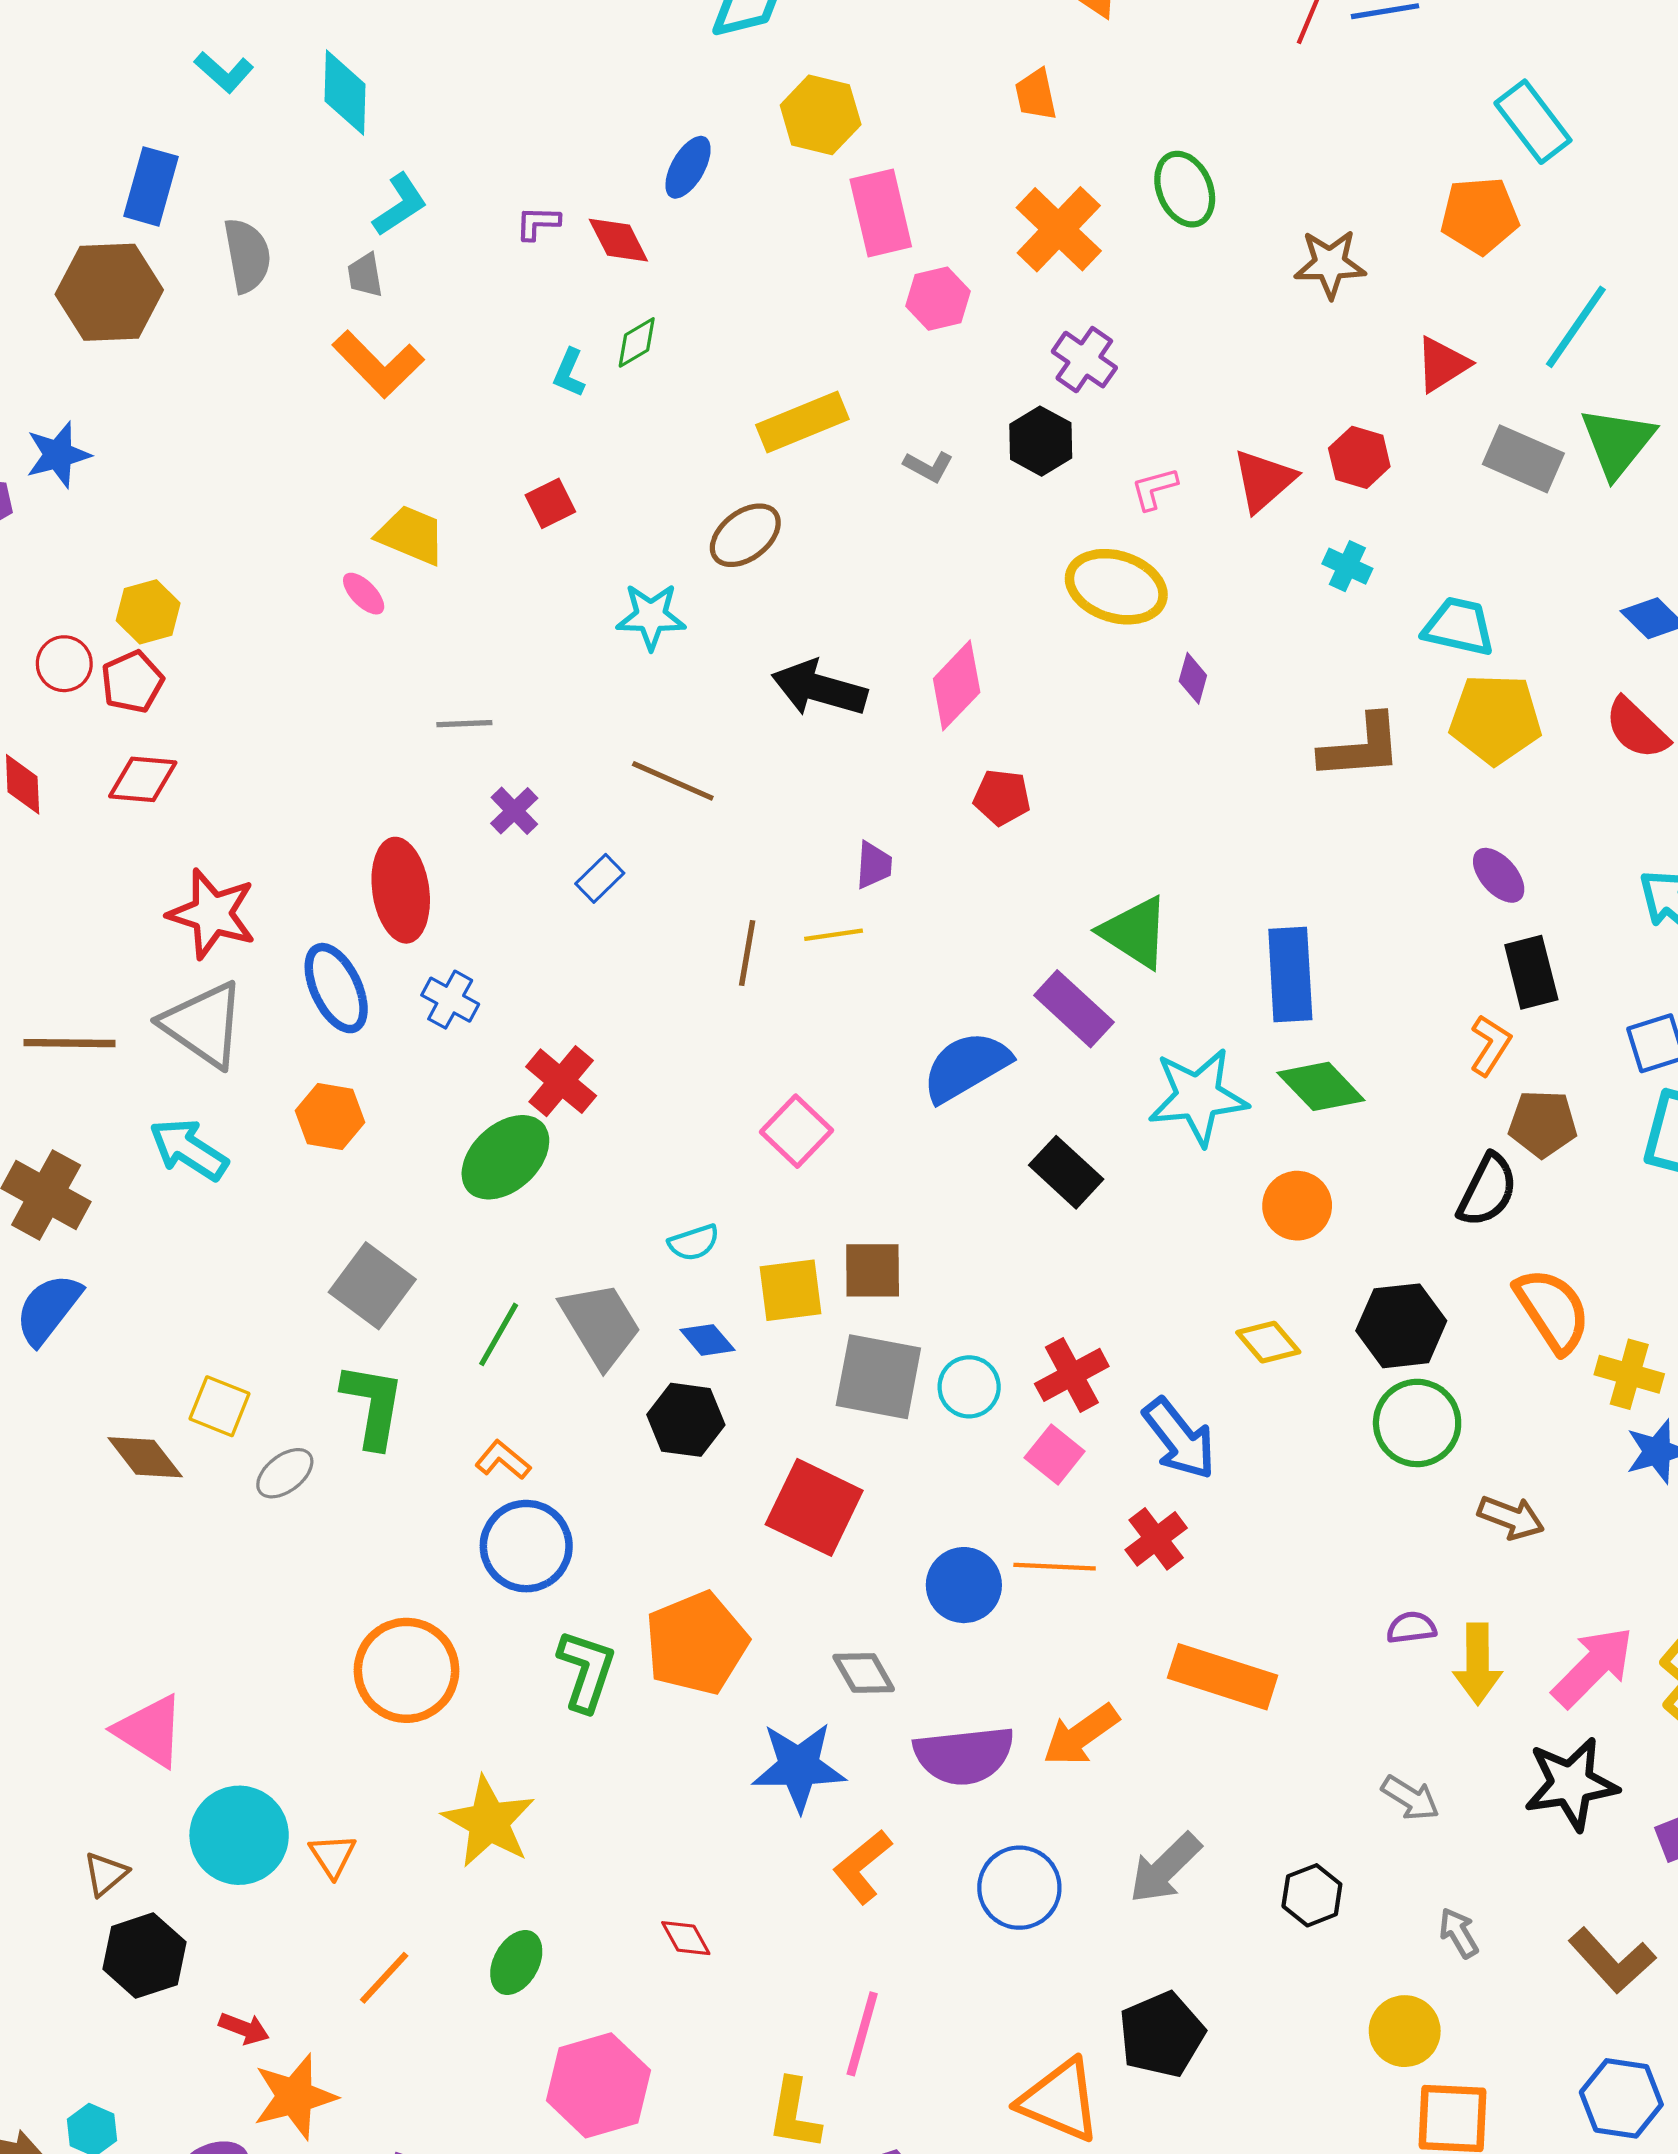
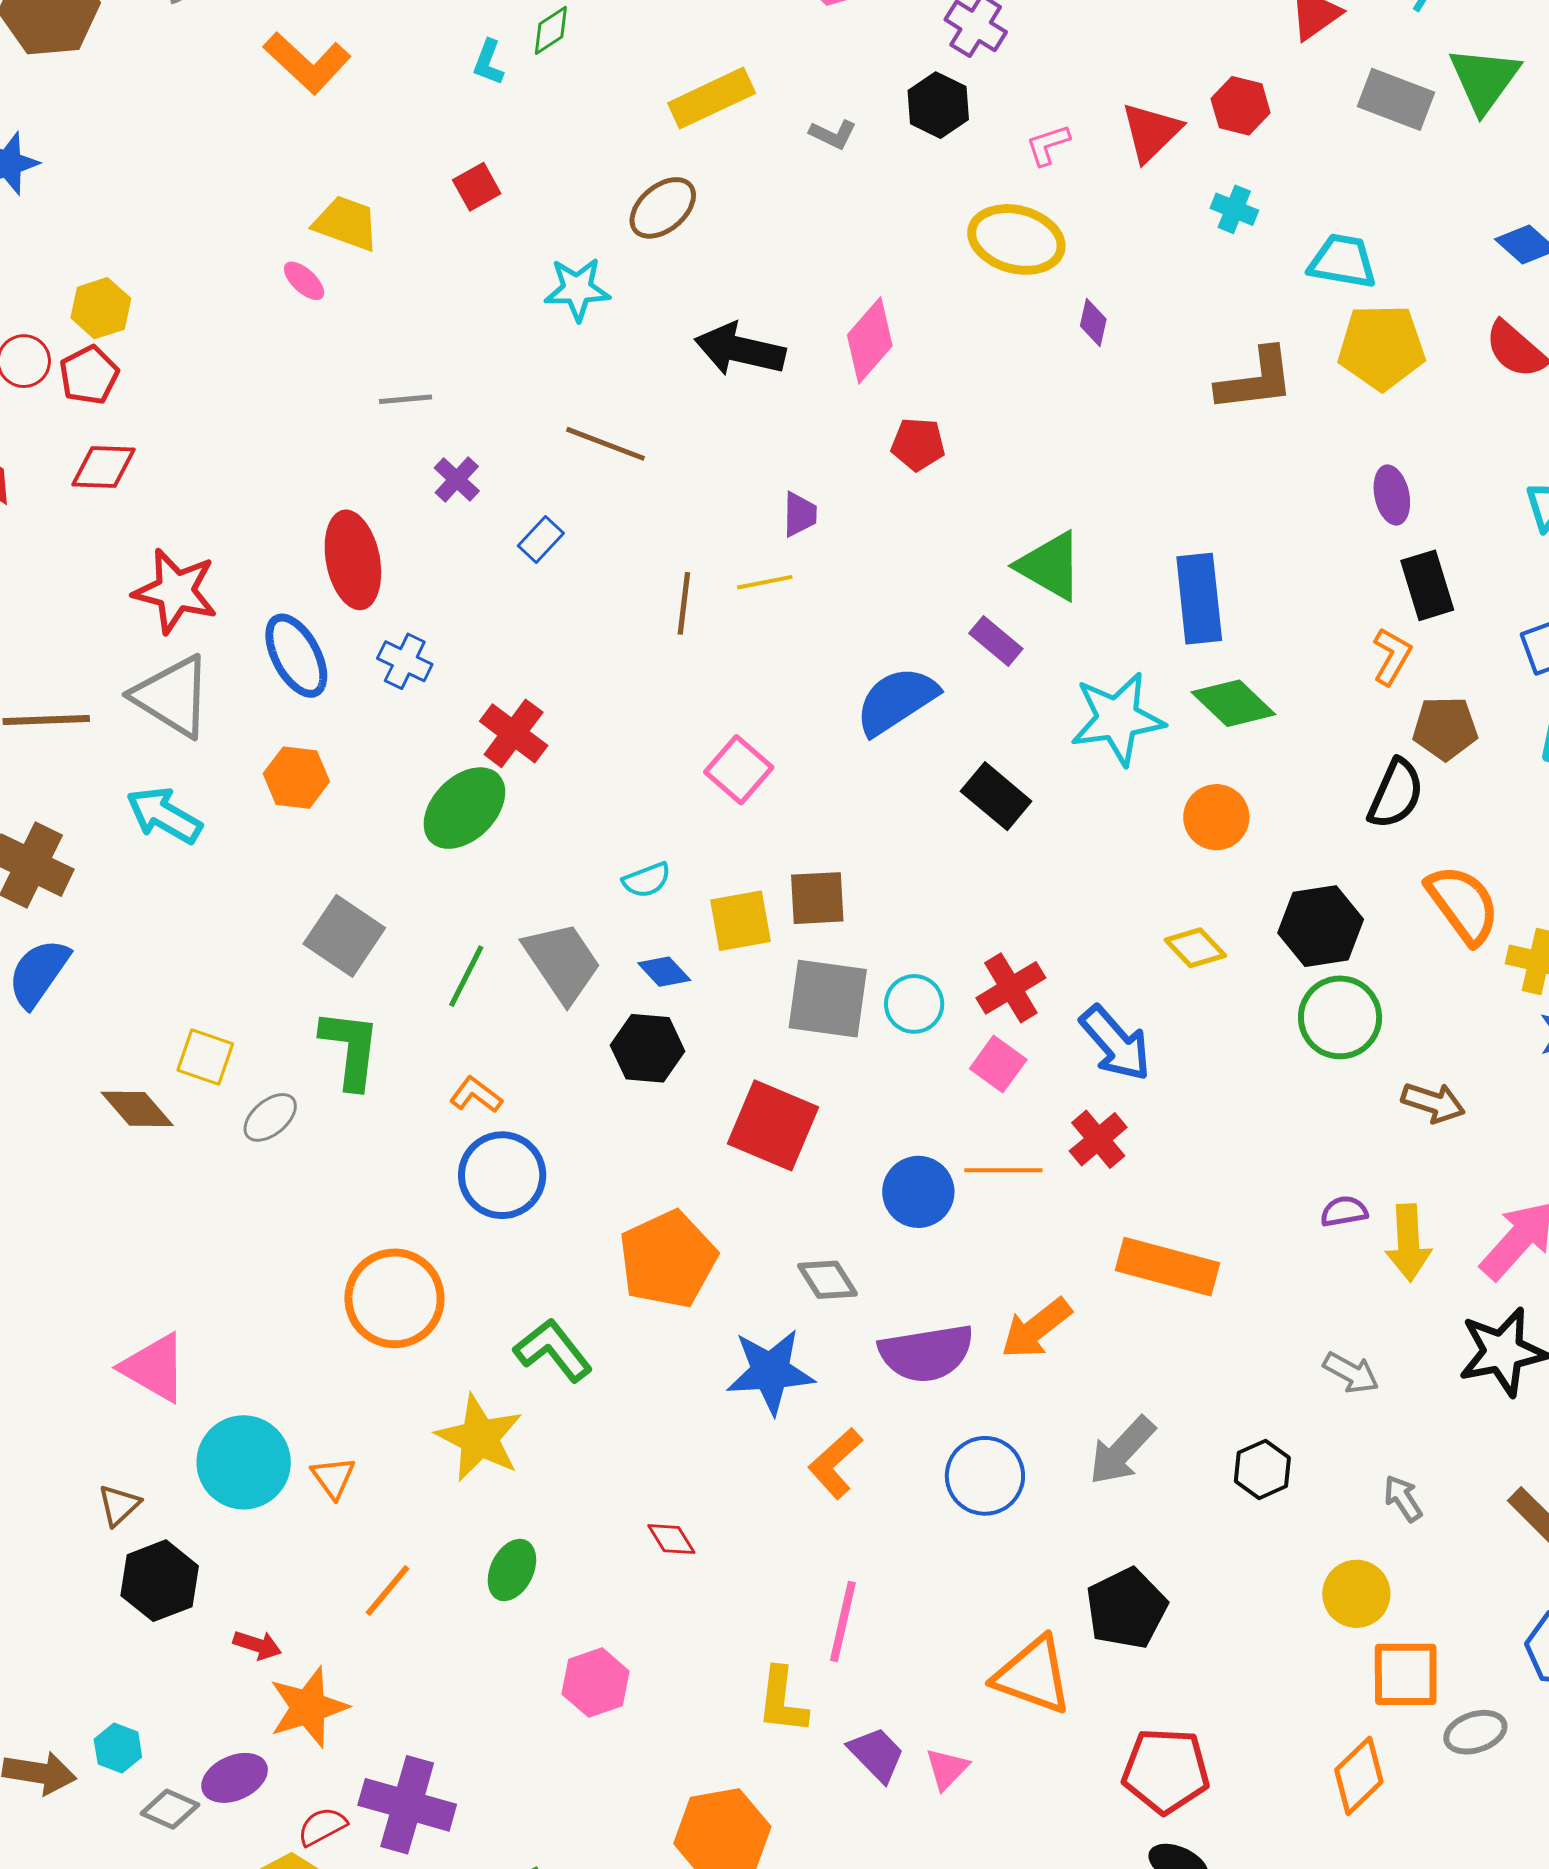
purple ellipse: (1499, 875) -> (1392, 495), turned 32
purple rectangle: (1074, 1009) -> (996, 641), size x0.7
green L-shape: (586, 1671) -> (553, 1350), moved, turned -54
pink hexagon: (598, 2085) -> (596, 1683), size x0.7

